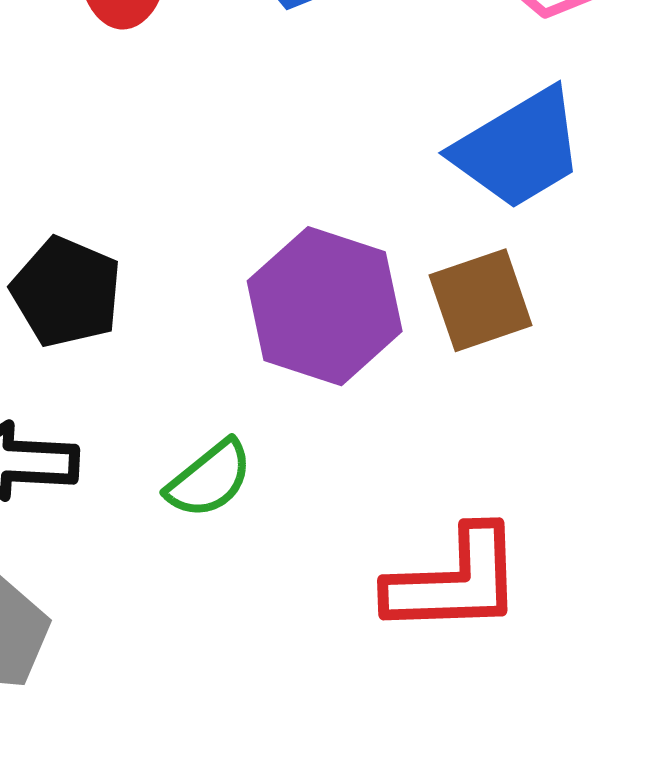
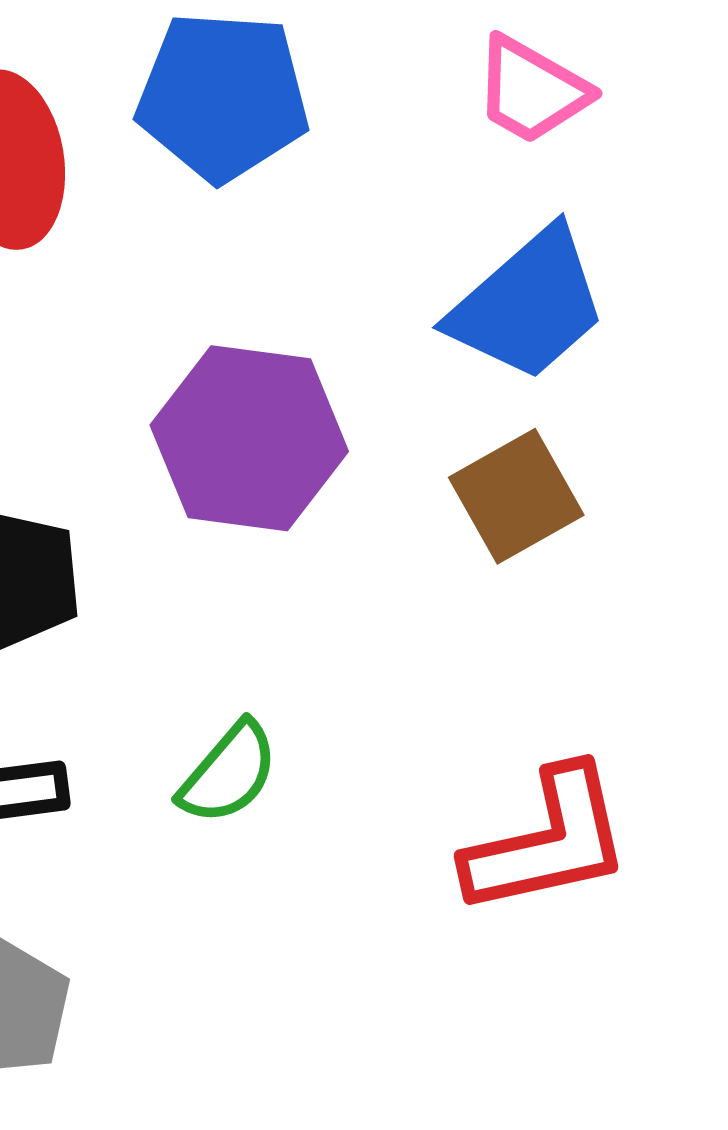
purple hexagon: (325, 306) -> (249, 438), moved

